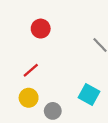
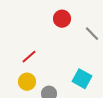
red circle: (41, 29) -> (62, 19), moved

